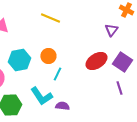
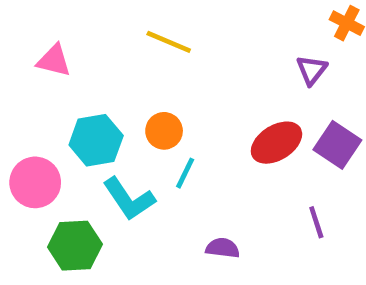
purple line: (119, 88) -> (316, 222), moved
cyan L-shape: (41, 96) -> (129, 199), moved
purple semicircle: (62, 106) -> (223, 248), moved

